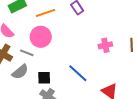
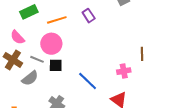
pink cross: (105, 45) -> (124, 71), moved
black square: (44, 78) -> (56, 65), moved

